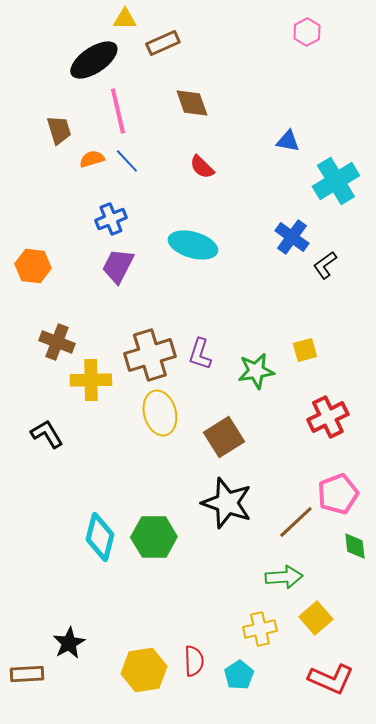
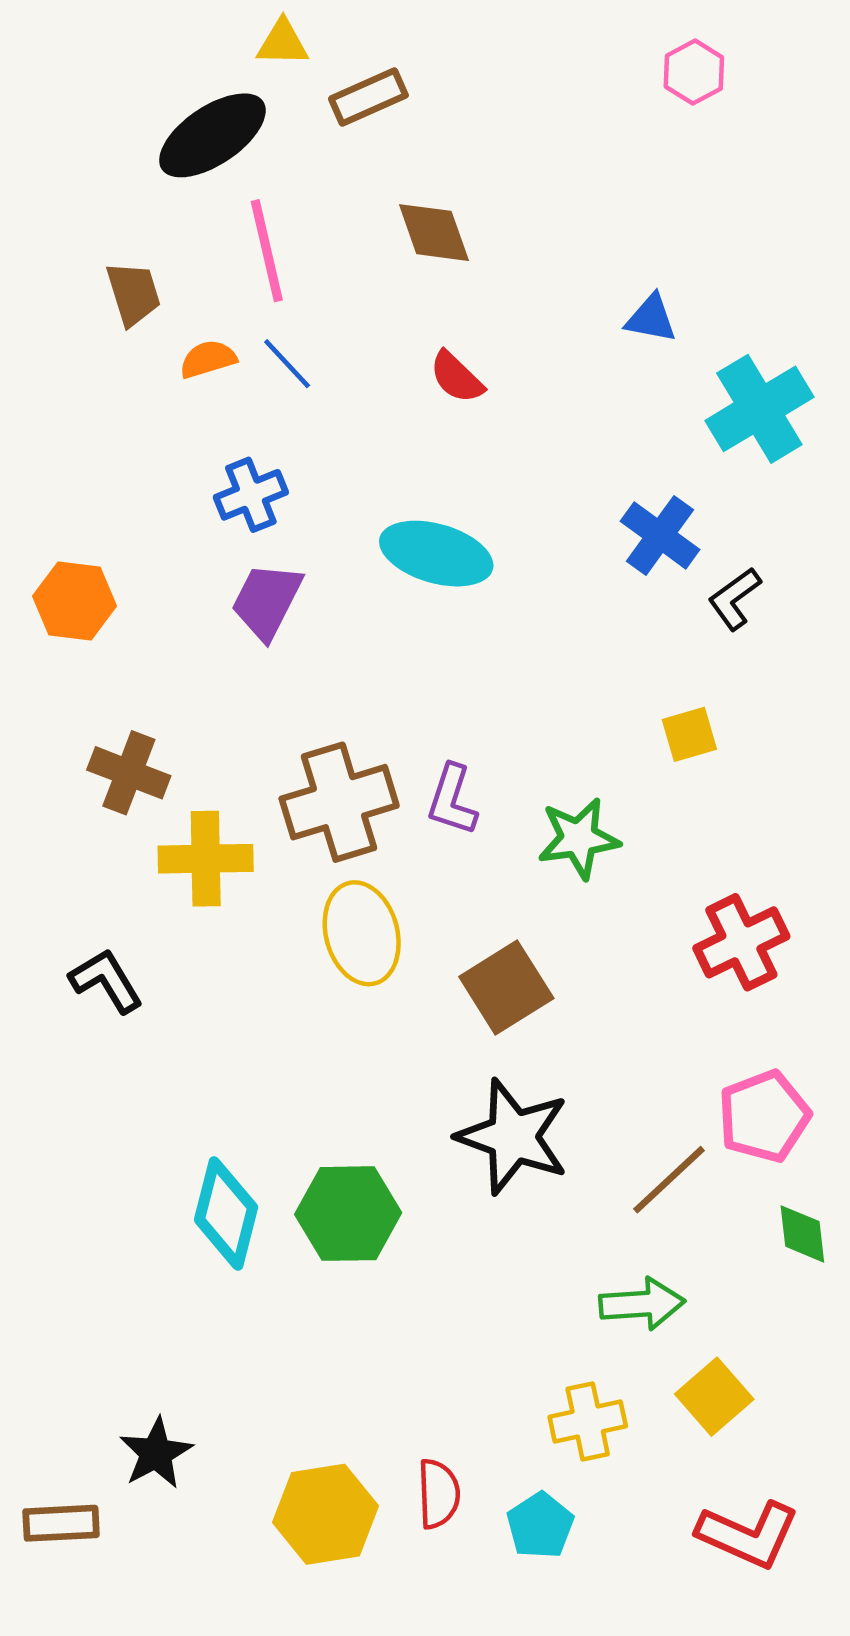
yellow square: (305, 350) -> (689, 734), moved

